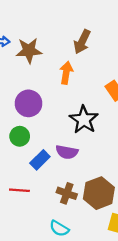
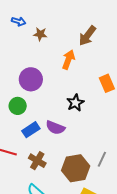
brown star: (29, 51) -> (40, 34), size x0.6
black star: (84, 120) -> (75, 103), size x0.7
brown cross: (67, 193) -> (37, 161), moved

